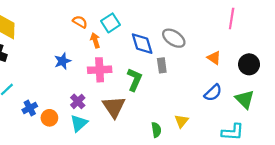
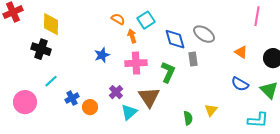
blue semicircle: (213, 93) -> (240, 84), turned 72
cyan triangle: (79, 123) -> (129, 112), moved

